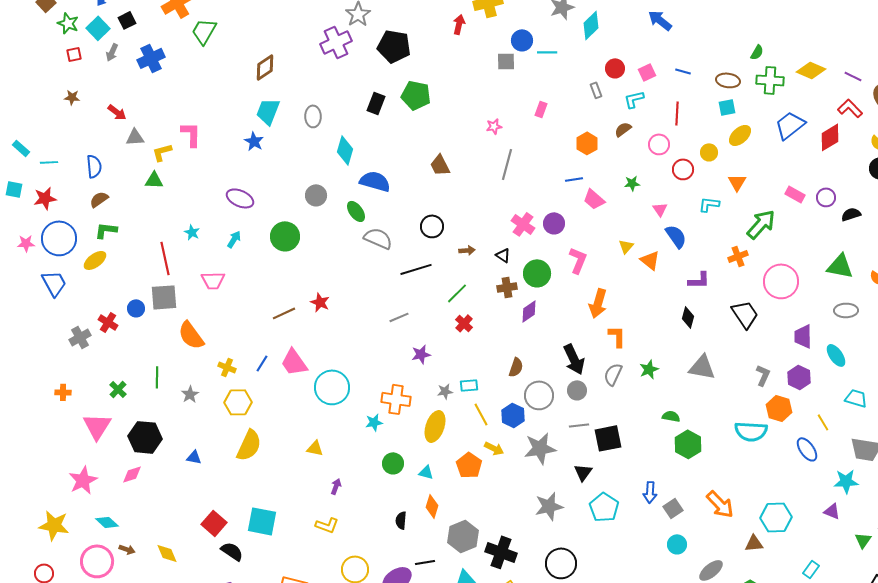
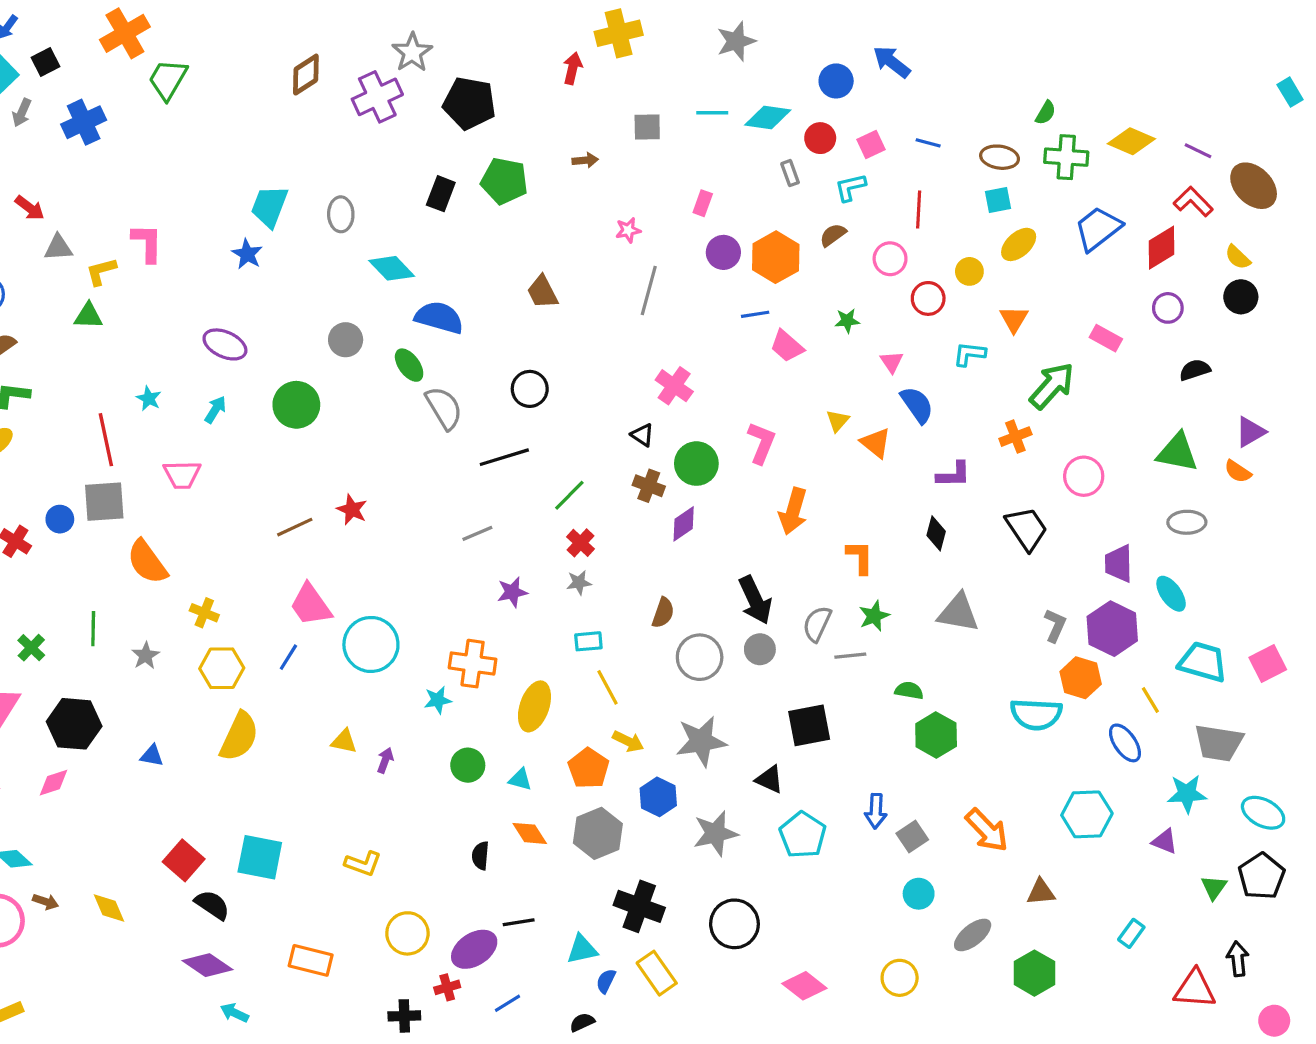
cyan diamond: (591, 25) -> (768, 117), moved, turned 52
blue circle: (522, 40) -> (836, 81), moved
brown diamond: (265, 67) -> (306, 75), moved
orange hexagon: (587, 143) -> (776, 257), size x1.4
cyan diamond: (345, 150) -> (392, 268), turned -60
purple circle: (826, 197) -> (1168, 308), moved
purple circle: (554, 223) -> (723, 252), moved
gray semicircle: (378, 238) -> (444, 408), turned 36
brown arrow: (467, 250) -> (585, 160), moved
pink circle: (781, 281) -> (1084, 476), size x0.7
brown cross: (507, 287) -> (649, 486), turned 30
orange L-shape: (617, 336) -> (860, 557), moved
blue line: (262, 363) -> (288, 657), moved
purple hexagon: (799, 377) -> (1112, 629), size x1.4
gray star: (445, 391) -> (579, 583), moved
cyan trapezoid: (856, 398) -> (1203, 662), size x1.4
blue hexagon: (513, 415) -> (658, 797), moved
gray line: (579, 425) -> (850, 656), moved
black triangle: (583, 472) -> (769, 779), turned -42
purple arrow: (336, 486) -> (385, 760), moved
orange diamond: (432, 506) -> (530, 833), turned -50
cyan hexagon: (776, 517) -> (1087, 814), moved
gray hexagon: (463, 536) -> (598, 833), moved

